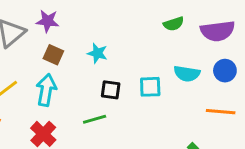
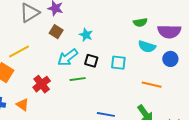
cyan semicircle: (187, 74) -> (147, 47), moved
cyan arrow: (46, 90) -> (68, 57), moved, turned -145
orange line: (221, 112) -> (152, 85), moved

